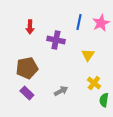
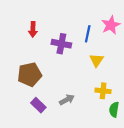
blue line: (79, 22) -> (88, 34), moved
yellow cross: (94, 83) -> (103, 91), turned -32
purple rectangle: (27, 93) -> (38, 105), moved

